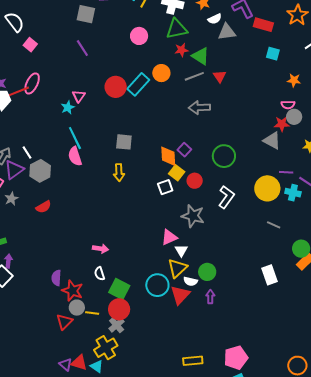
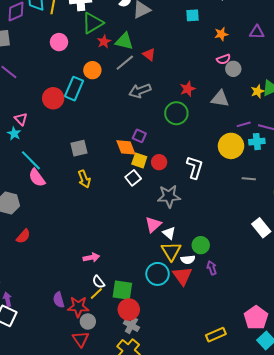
red star: (282, 124) -> (188, 89), moved
green circle: (224, 156) -> (176, 113), moved
yellow line: (92, 313) -> (96, 293), moved, turned -32

